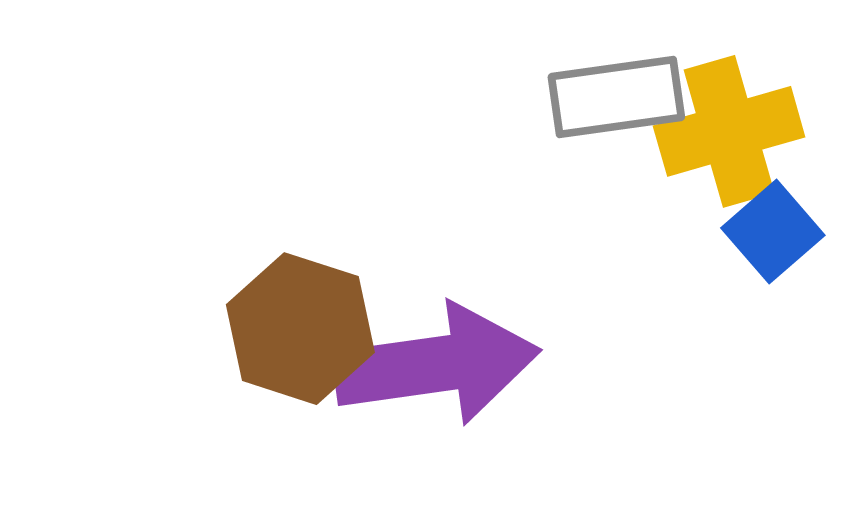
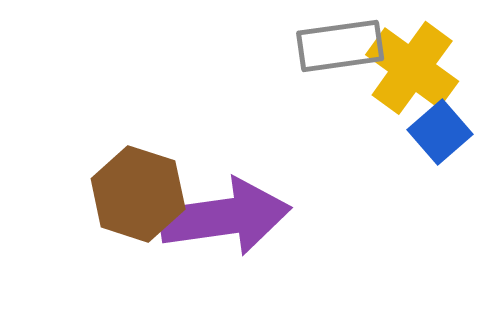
yellow cross: (729, 131) -> (412, 68), turned -38

